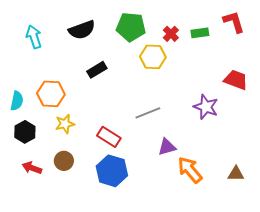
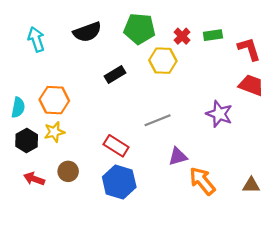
red L-shape: (234, 22) -> (249, 49), moved
black rectangle: (97, 70) -> (115, 75), moved
yellow star: (65, 124) -> (54, 132), moved

